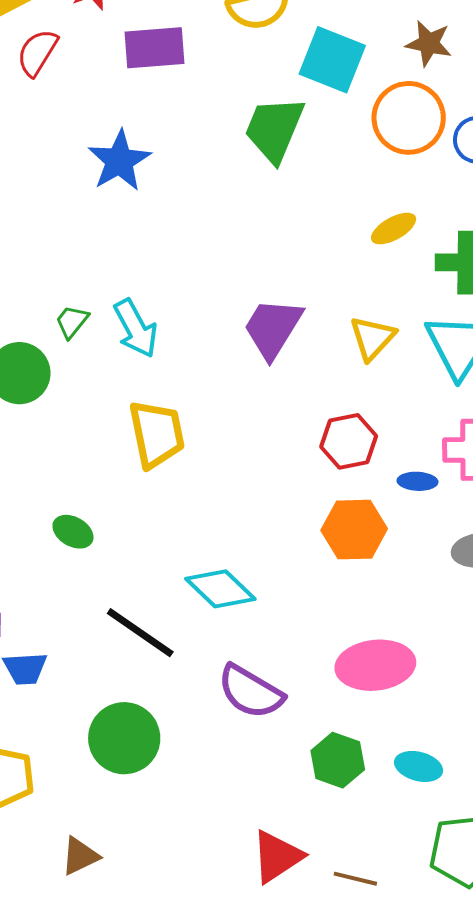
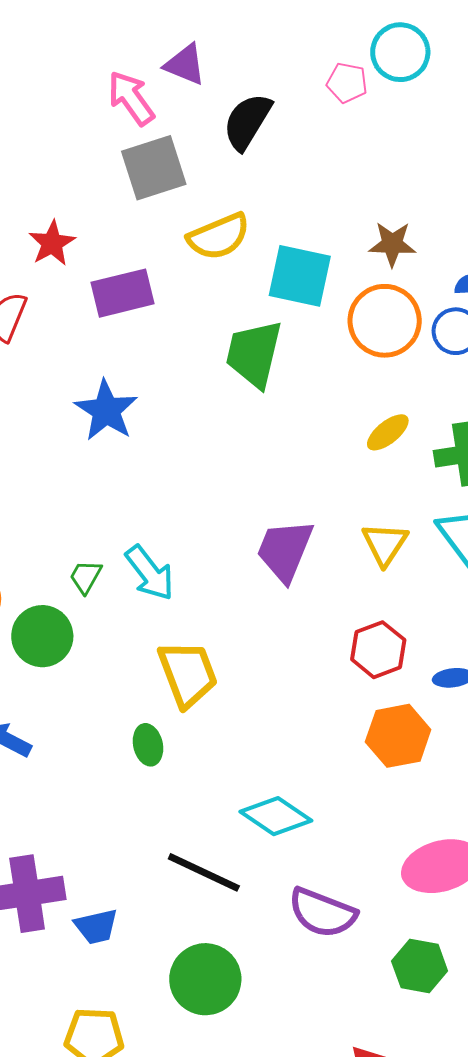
green ellipse: (73, 532) -> (148, 745), moved, turned 57

